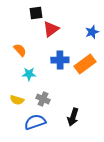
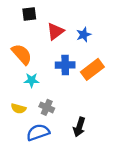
black square: (36, 13) -> (29, 14), moved
blue star: (92, 32) -> (84, 35), moved
orange semicircle: (20, 50) -> (22, 54), size x1.5

